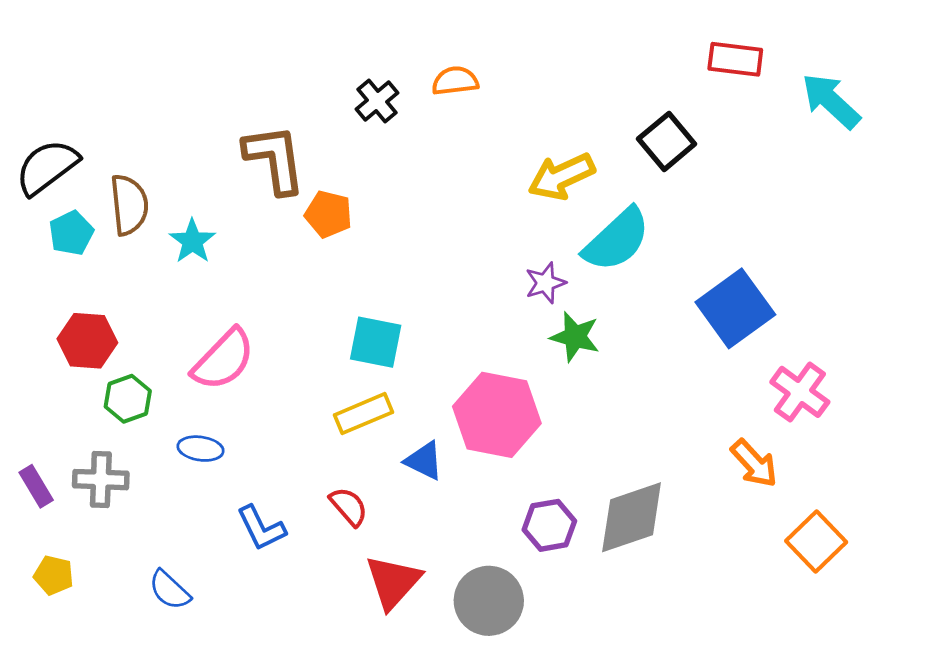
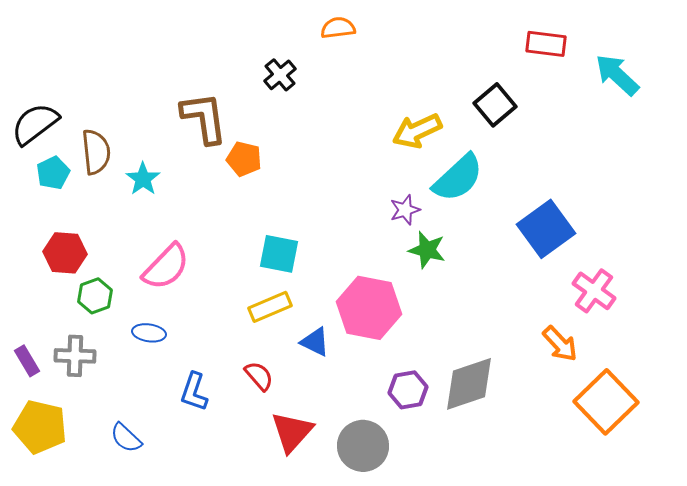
orange semicircle: (455, 81) -> (338, 28), moved
blue L-shape: (261, 528) -> (194, 392), turned 45
orange square: (816, 541) -> (606, 402), size x1.4
yellow pentagon: (54, 575) -> (40, 427), size x1.8

